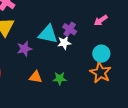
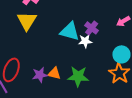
purple star: (24, 49) -> (40, 75), moved
green star: (60, 78) -> (78, 76), size x1.5

